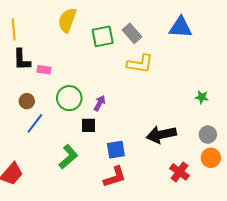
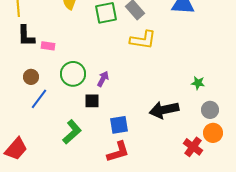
green star: (202, 97) -> (198, 83), moved
red cross: (180, 172) -> (193, 147), moved

